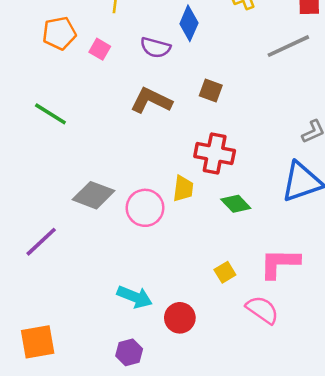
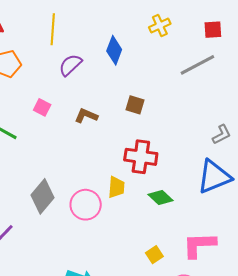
purple semicircle: (155, 47) -> (70, 65), moved, turned 125
pink square: (100, 49) -> (42, 107), moved
brown L-shape: (151, 101) -> (86, 116), size x0.7
gray diamond: (93, 195) -> (42, 196), turned -68

